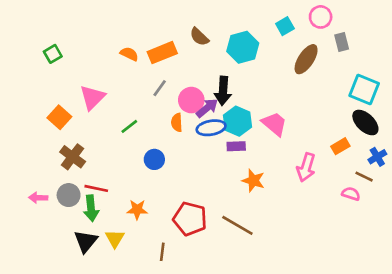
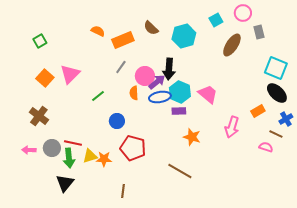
orange semicircle: (129, 54) -> (98, 31), moved
orange square: (59, 117) -> (45, 78), moved
brown cross: (73, 157) -> (39, 116), moved
red pentagon: (190, 219) -> (133, 148), moved
yellow triangle: (115, 239) -> (90, 156), moved, turned 42

